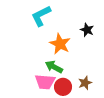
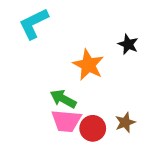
cyan L-shape: (41, 16) -> (34, 24), moved
green arrow: (54, 67) -> (63, 99), moved

